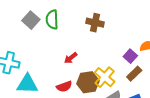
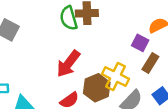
green semicircle: (52, 20) -> (69, 18), moved
red arrow: (71, 58) -> (68, 64), size x1.6

